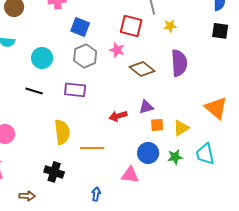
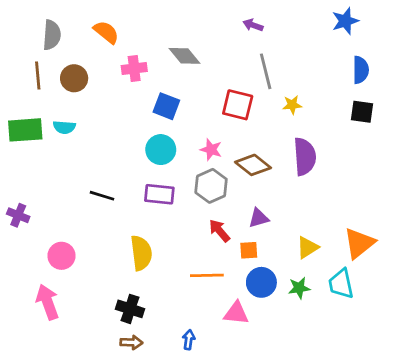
pink star: (117, 50) -> (211, 150), moved
gray hexagon: (85, 56) -> (211, 186), moved
cyan circle: (42, 58) -> (161, 150), moved
orange triangle: (216, 108) -> (359, 243), moved, turned 40
red arrow: (118, 116) -> (219, 231), turned 66
orange square: (157, 125) -> (249, 250), moved
orange line: (92, 148) -> (207, 275), moved
brown arrow: (27, 196) -> (131, 342), moved

